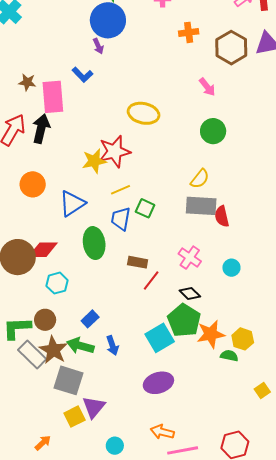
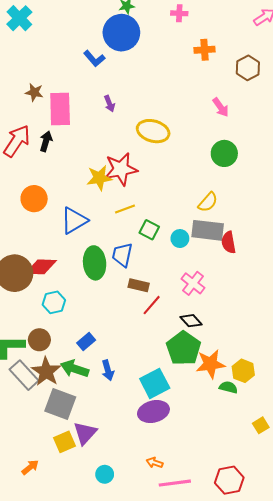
purple arrow: (98, 46) -> (109, 104), moved
brown hexagon: (231, 48) -> (248, 68), size x0.7
blue L-shape: (82, 75) -> (94, 59), moved
black arrow: (41, 129) -> (46, 141), size x0.7
blue trapezoid: (121, 219) -> (122, 255), moved
cyan circle: (231, 268) -> (180, 239), moved
cyan square: (160, 338) -> (155, 383), moved
orange arrow: (162, 432) -> (155, 463), size x0.7

